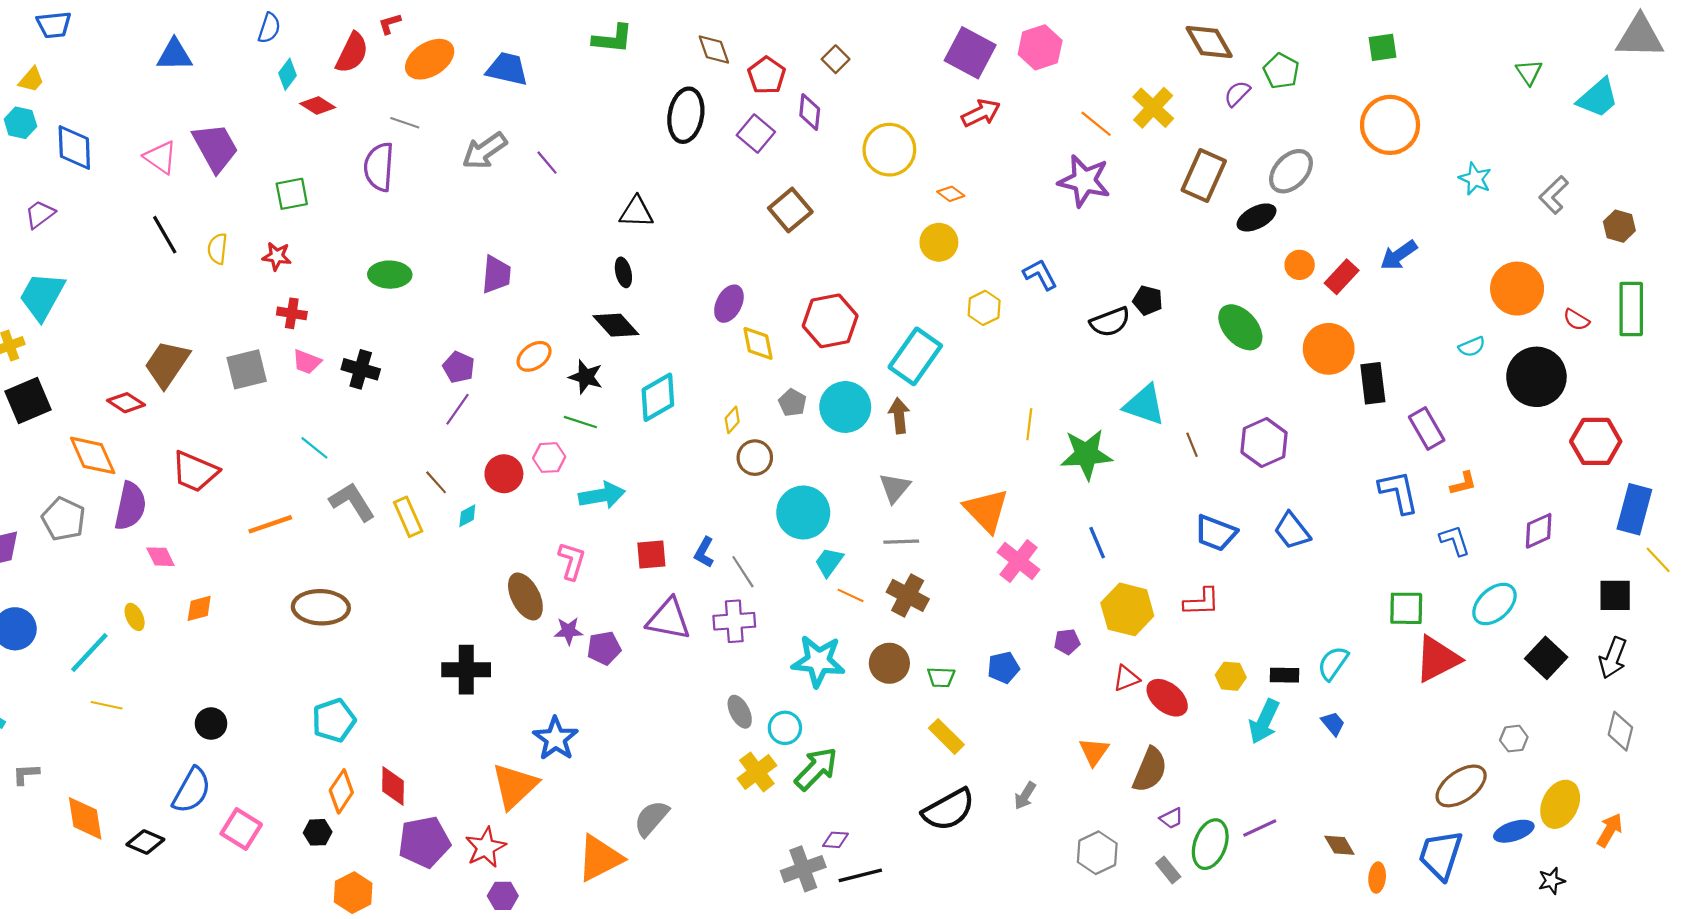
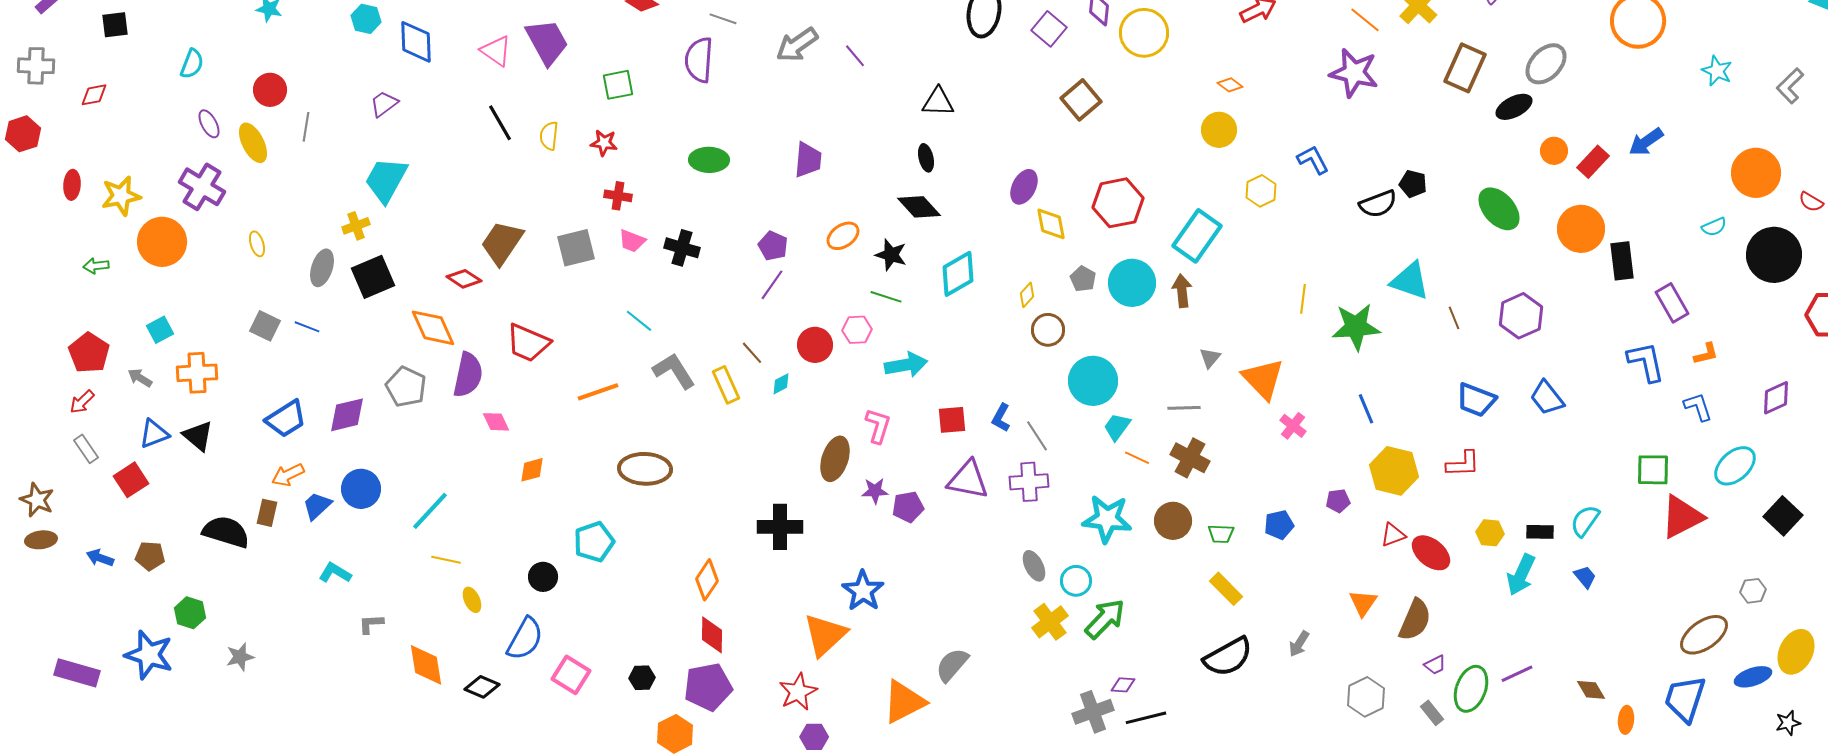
yellow circle: (889, 150) -> (1144, 33), moved
gray triangle: (895, 488) -> (1210, 358), moved, size x0.7
pink cross: (1019, 561) -> (1293, 426), size x0.7
brown ellipse: (525, 596) -> (835, 459), turned 45
yellow ellipse: (135, 617) -> (472, 600), moved
cyan pentagon: (334, 720) -> (594, 542), moved
orange diamond: (341, 791) -> (707, 580), moved
purple pentagon: (424, 842) -> (708, 687), moved

